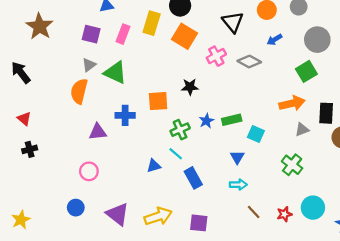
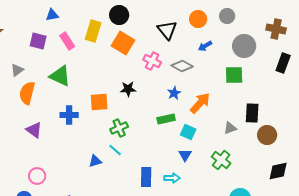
pink rectangle: (123, 34) -> (67, 41), turned -54
pink cross: (216, 56) -> (152, 61), turned -36
gray triangle: (89, 65) -> (17, 70), moved
green square: (306, 71) -> (234, 75), turned 30
orange arrow: (292, 103) -> (200, 103), moved, turned -35
blue star: (206, 121) -> (174, 93), moved
purple triangle: (98, 132) -> (34, 130), moved, turned 42
blue triangle: (237, 157) -> (185, 155), moved
pink circle: (89, 171) -> (37, 176), moved
blue rectangle: (193, 178) -> (146, 177), moved, turned 30

